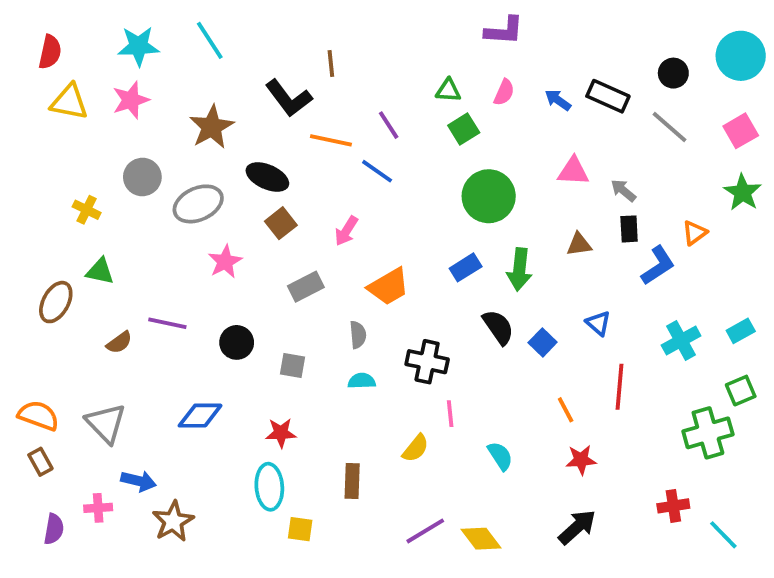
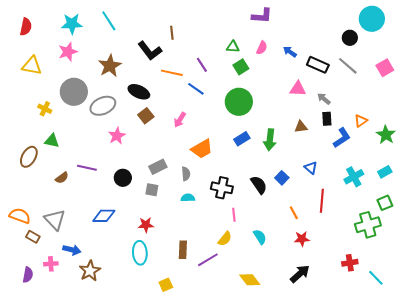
cyan circle: (741, 56) -> (372, 19), moved
black rectangle: (608, 96) -> (318, 65), moved
yellow triangle: (69, 102) -> (32, 66), moved
gray circle: (142, 177) -> (74, 92), size x1.4
green star: (743, 192) -> (386, 135), moved
green circle: (489, 196) -> (239, 102), moved
gray rectangle: (306, 287) -> (158, 167), moved
black semicircle: (498, 327) -> (259, 185), moved
yellow semicircle: (416, 448) -> (225, 239), moved
brown rectangle: (40, 462) -> (33, 237), moved, turned -32
yellow square: (300, 529) -> (166, 285), moved, turned -32
purple line: (425, 531) -> (208, 260), moved

